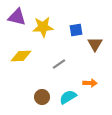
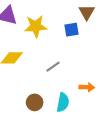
brown triangle: (95, 44) -> (87, 12), moved
cyan semicircle: (68, 97) -> (63, 102), turned 132

